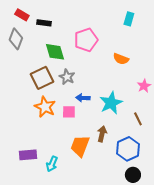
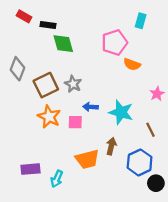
gray diamond: (16, 39) -> (17, 69), moved
pink pentagon: (86, 40) -> (114, 43), moved
green diamond: (55, 52) -> (63, 44), moved
cyan star: (111, 103) -> (121, 112), turned -30
orange trapezoid: (80, 146) -> (87, 159), turned -125
black circle: (133, 175) -> (156, 183), moved

